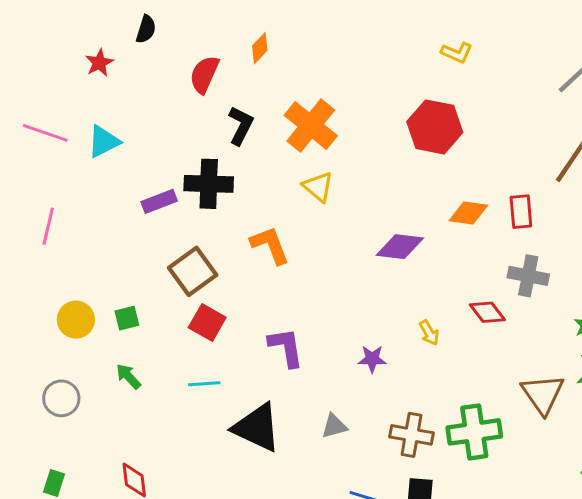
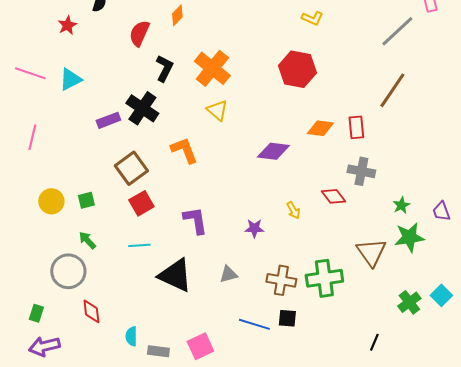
black cross: (209, 184) -> (142, 108), turned 32
red square: (207, 322) -> (141, 203), turned 30
gray circle: (61, 398) -> (68, 271), moved, size x1.4

